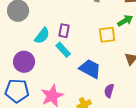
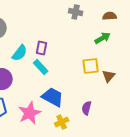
yellow square: (107, 35) -> (91, 66), moved
blue trapezoid: (90, 69) -> (53, 97), moved

